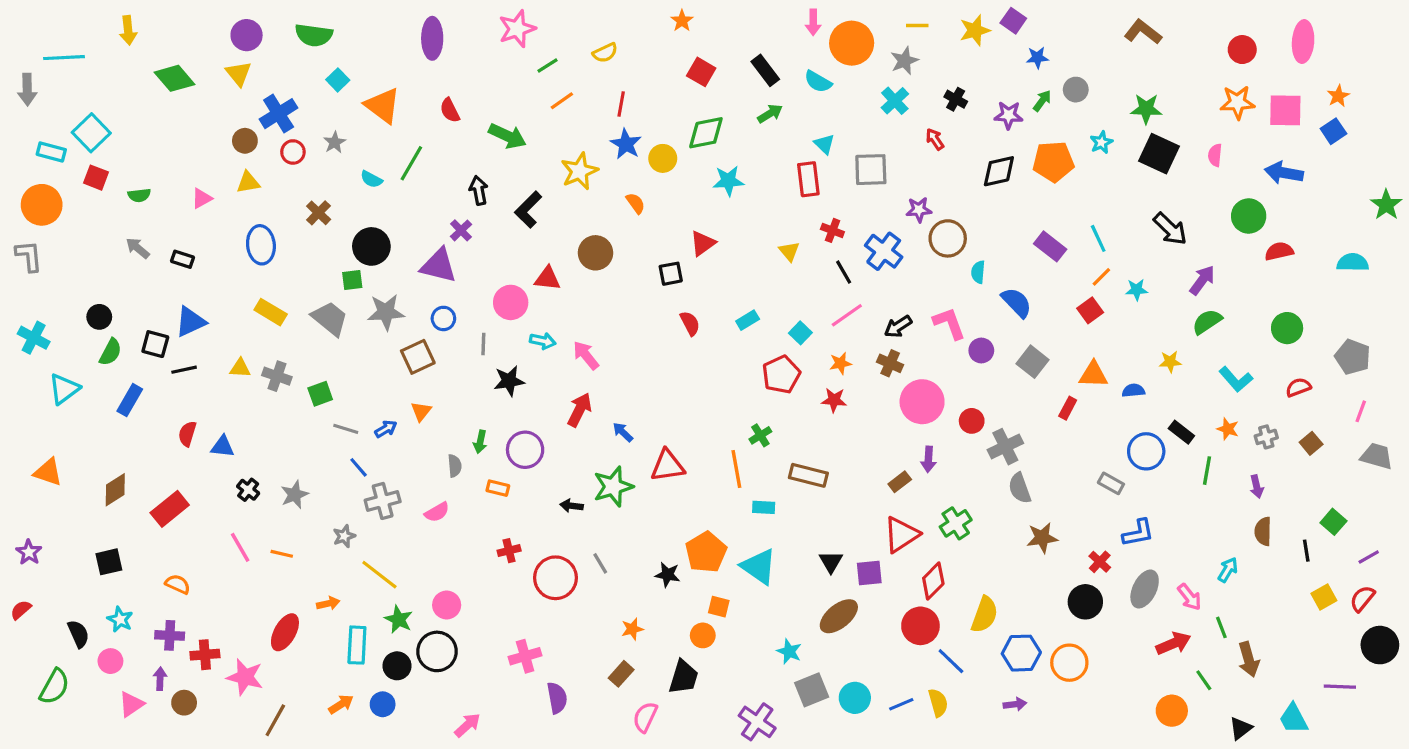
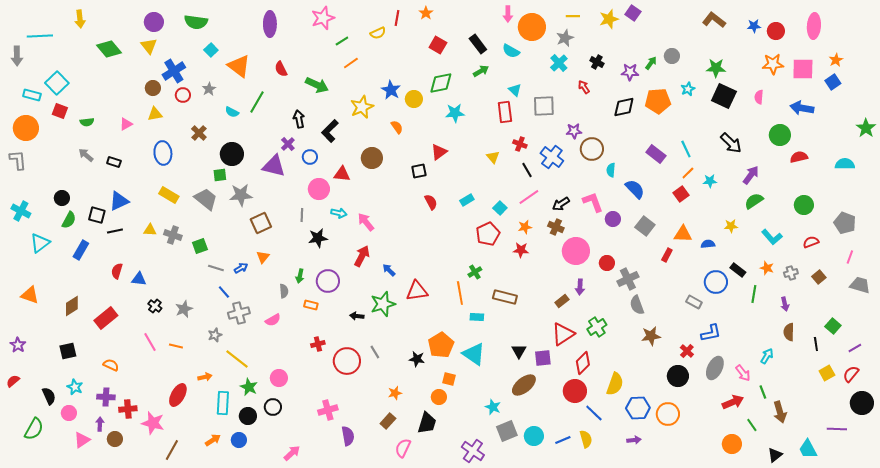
blue star: (1037, 58) -> (754, 26), moved
red line: (621, 104) -> (397, 18), moved
blue circle: (443, 318) -> (310, 157), moved
black circle: (437, 651) -> (273, 407), size x0.7

